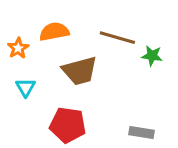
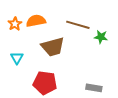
orange star: (18, 48) -> (15, 24), moved

